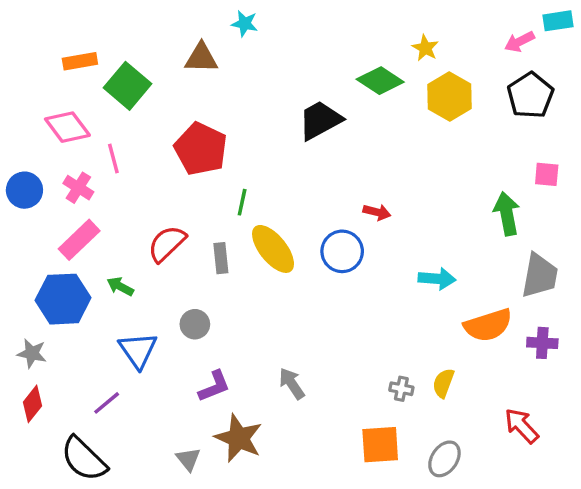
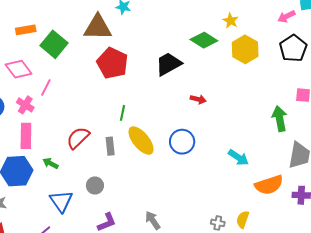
brown triangle: (201, 58) -> (98, 27), size x1.4
red pentagon: (201, 149) -> (112, 63), moved
pink line: (113, 159) -> (46, 87), turned 42
red arrow: (377, 212) -> (198, 99), moved
pink rectangle: (79, 240) -> (26, 136), turned -45
cyan arrow: (437, 279) -> (238, 157), turned 30

